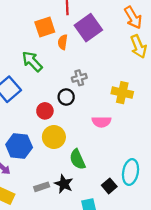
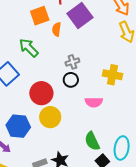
black circle: (66, 97) -> (71, 80), moved
red circle: (45, 111) -> (41, 93), size x1.5
green semicircle: (77, 159) -> (92, 141), moved

